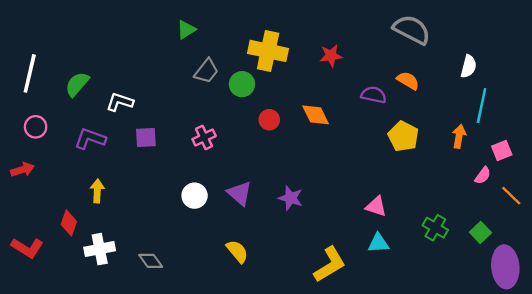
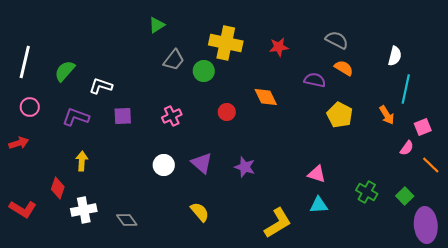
gray semicircle: (412, 30) -> (337, 40), moved, size x0.7
red circle: (269, 120) -> (227, 112), moved
orange arrow: (459, 136) -> (387, 115), turned 138

